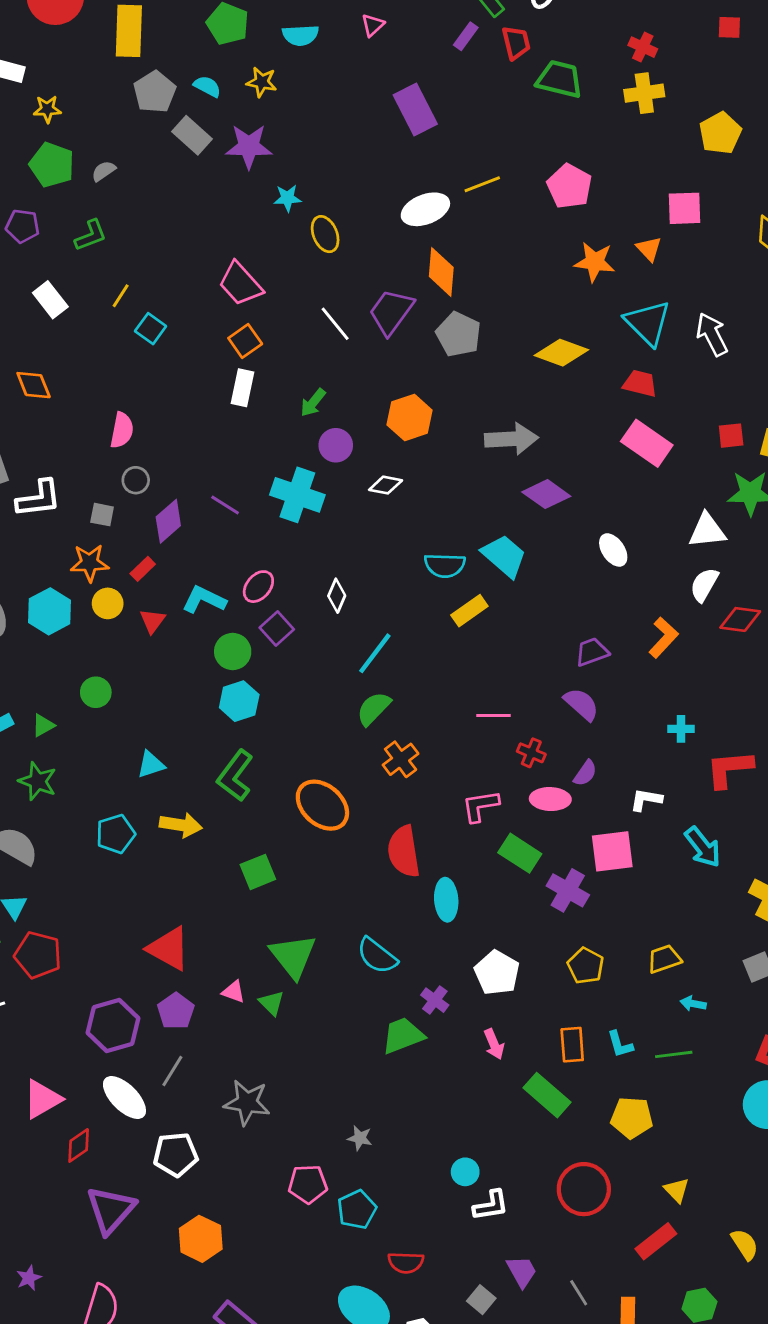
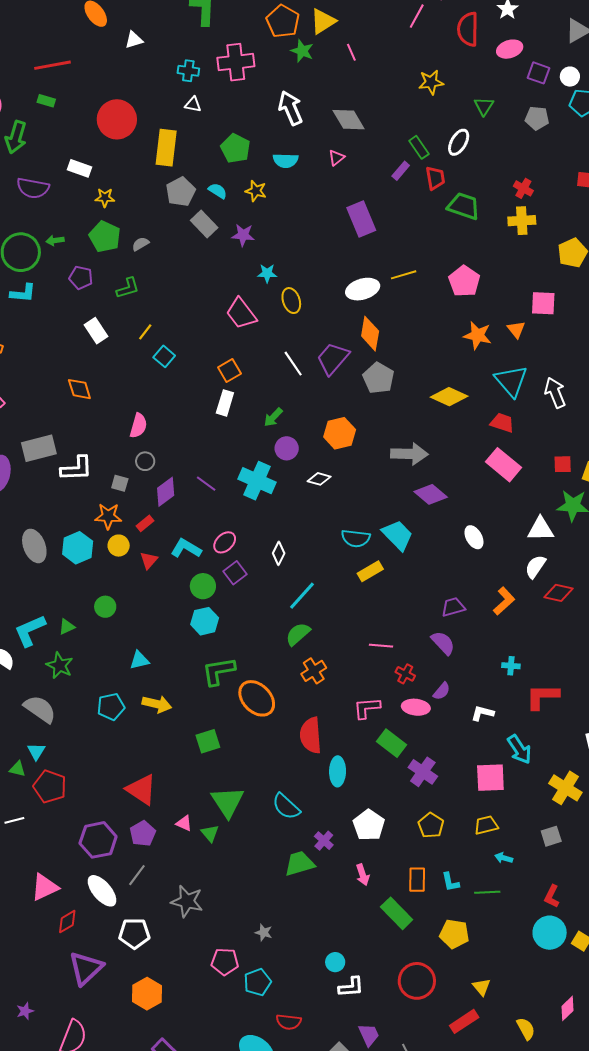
purple star: (249, 146) -> (243, 235), size x0.7
pink trapezoid: (240, 284) -> (241, 313), moved
green L-shape: (235, 776) -> (219, 671), moved, turned 39
pink square: (612, 851) -> (490, 778), moved

